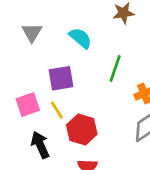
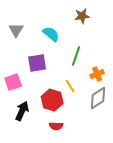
yellow line: (57, 110) -> (70, 86), moved
black arrow: (40, 145) -> (22, 111), turned 48

